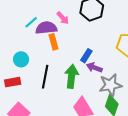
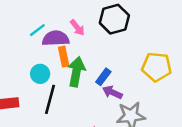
cyan circle: (21, 59) -> (40, 74), moved
green arrow: (71, 76) -> (76, 72), moved

